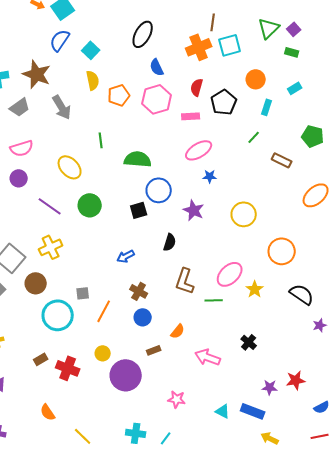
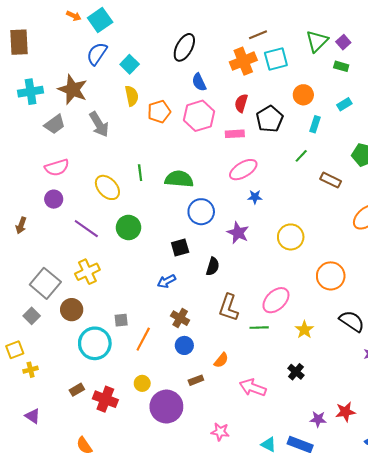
brown line: (213, 22) -> (258, 35), turned 60
green line: (101, 140) -> (140, 173), moved
black square: (139, 210) -> (180, 248), moved
yellow star: (255, 289) -> (304, 330), moved

